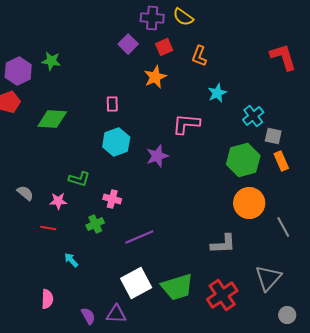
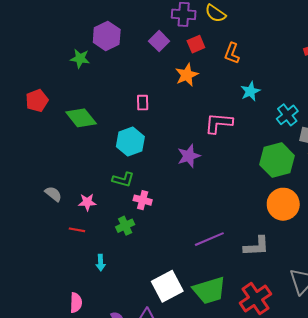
purple hexagon: (18, 71) -> (107, 36), moved
green diamond: (52, 119) -> (81, 118), turned 48
cyan hexagon: (116, 142) -> (130, 142), moved
green L-shape: (79, 179) -> (123, 180), moved
purple line: (139, 237) -> (209, 239), moved
cyan arrow: (71, 260) -> (101, 263), turned -140

